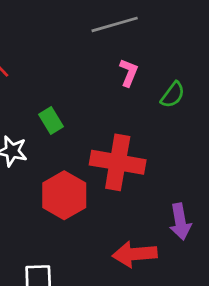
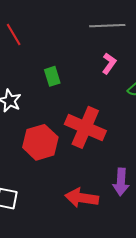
green rectangle: (51, 120) -> (52, 76), moved

